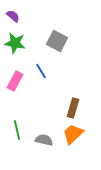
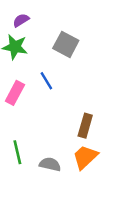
purple semicircle: (13, 16) -> (21, 20), moved, turned -72

